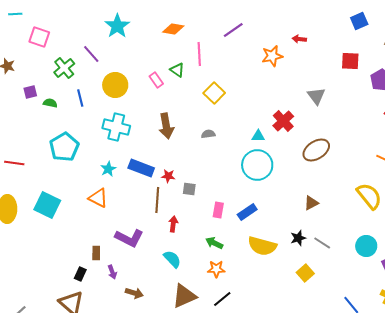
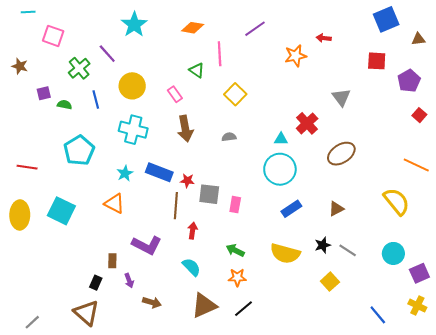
blue square: (359, 21) -> (386, 19), size x1.4
pink rectangle: (156, 80) -> (175, 94), moved
gray square: (189, 189) -> (209, 194), size x1.5
pink rectangle: (218, 210) -> (235, 205), moved
blue rectangle: (247, 212) -> (291, 209), moved

